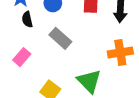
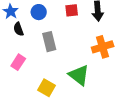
gray rectangle: (60, 38) -> (49, 42), turned 42

